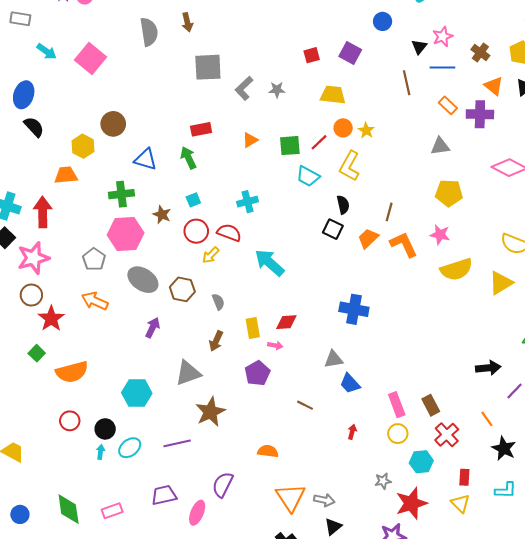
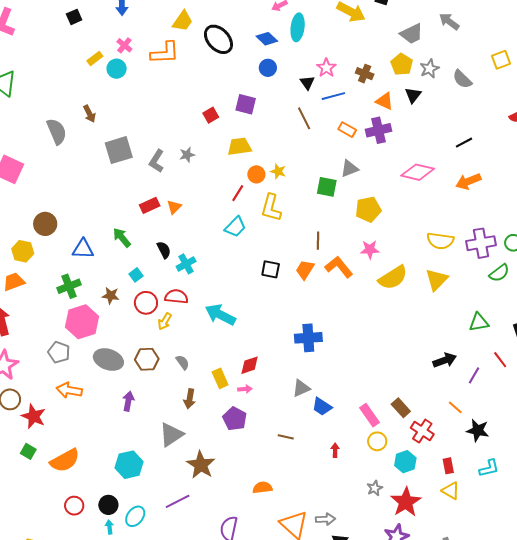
red rectangle: (201, 129) -> (150, 205), moved
green square: (290, 146) -> (327, 187), moved, turned 30
cyan trapezoid: (308, 176) -> (235, 227), turned -60
black semicircle: (343, 205) -> (164, 250), moved

